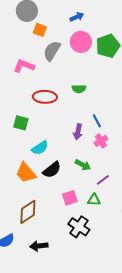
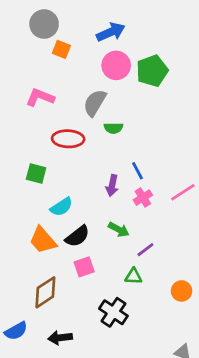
blue arrow: (77, 17) -> (111, 32), size x1.5
gray semicircle: (52, 51) -> (95, 103), moved
pink square: (70, 198) -> (84, 267), moved

